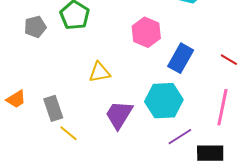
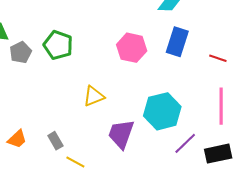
gray pentagon: (35, 27) -> (21, 52), moved
blue rectangle: (181, 58) -> (177, 42), moved
gray rectangle: (53, 108) -> (55, 141), size x0.7

